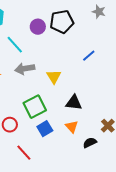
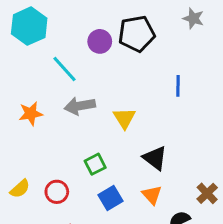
blue line: (89, 56) -> (178, 86), turned -48
black triangle: (74, 103) -> (155, 158), turned 30
green square: (35, 107) -> (95, 164), size x0.6

